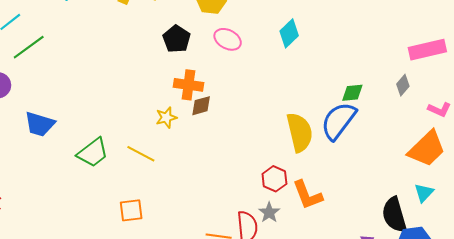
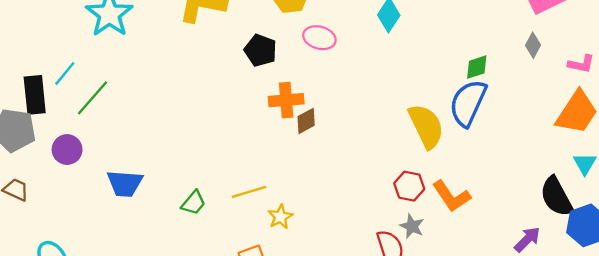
yellow star: (166, 117) -> (280, 217), moved
green trapezoid: (93, 153) -> (193, 203), size x0.7
yellow line: (141, 154) -> (249, 192), turned -32

